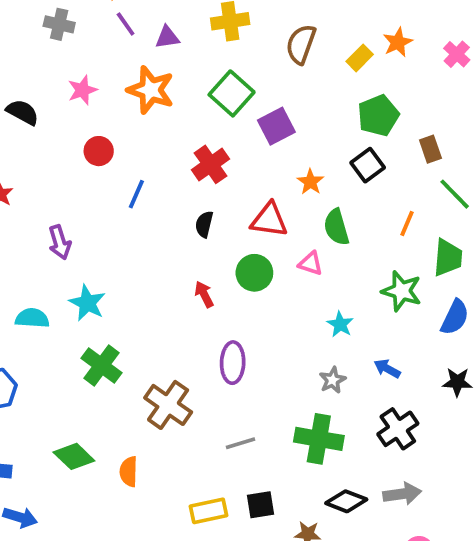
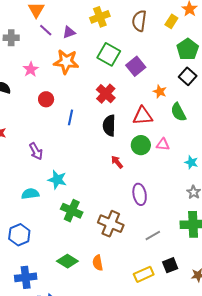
black semicircle: (204, 224) -> (109, 126), size x1.5
pink triangle: (311, 263) -> (163, 144), moved

